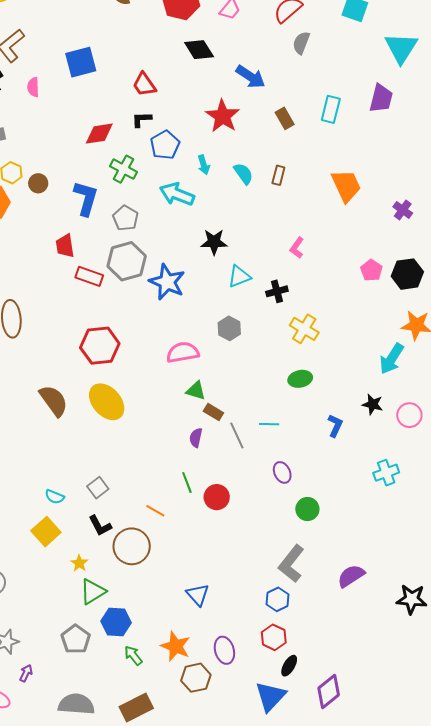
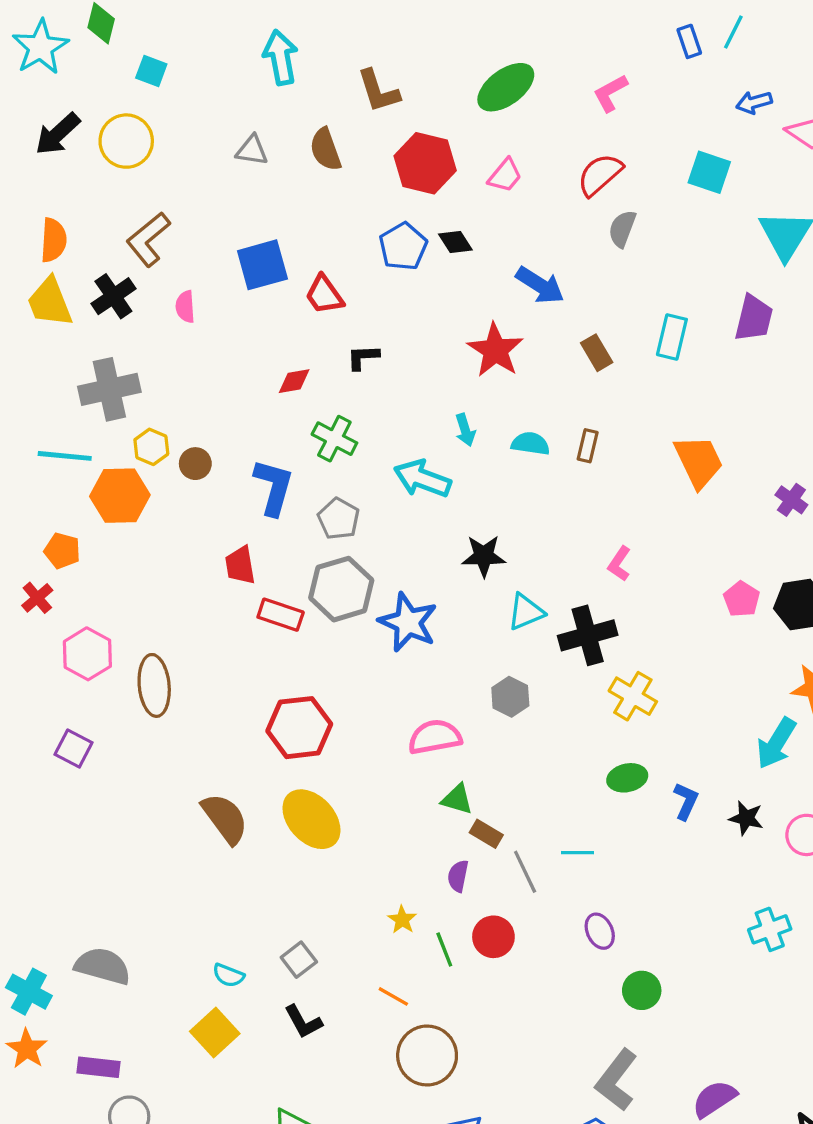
black diamond: (199, 50) -> (455, 242), size x0.7
red trapezoid: (144, 84) -> (324, 295), moved
red diamond: (99, 134) -> (294, 381), size x0.7
blue pentagon: (165, 145) -> (403, 246), moved
cyan semicircle: (243, 174) -> (530, 444), turned -45
black cross: (277, 291) -> (588, 635), size x1.6
blue L-shape: (335, 426) -> (686, 801), moved
red circle: (217, 497) -> (493, 937), moved
brown circle: (132, 546) -> (427, 1056), moved
yellow star: (79, 563) -> (402, 920), moved

